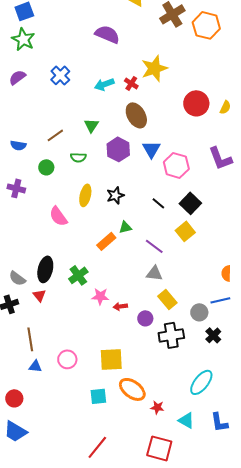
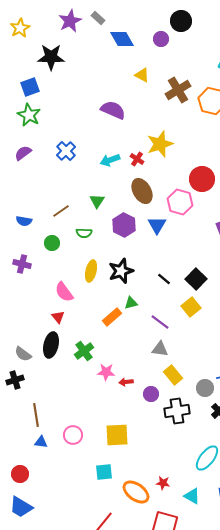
pink hexagon: (176, 165) -> (180, 202), moved
black star: (115, 195) -> (121, 271), size x1.4
red triangle: (39, 295) -> (58, 317), moved
orange ellipse: (132, 389) -> (136, 492), moved

